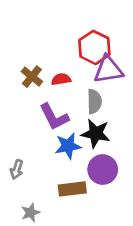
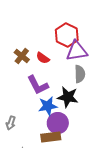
red semicircle: (61, 79) -> (43, 58), turned -136
gray semicircle: (94, 102) -> (80, 74), moved
purple circle: (103, 169) -> (58, 123), moved

